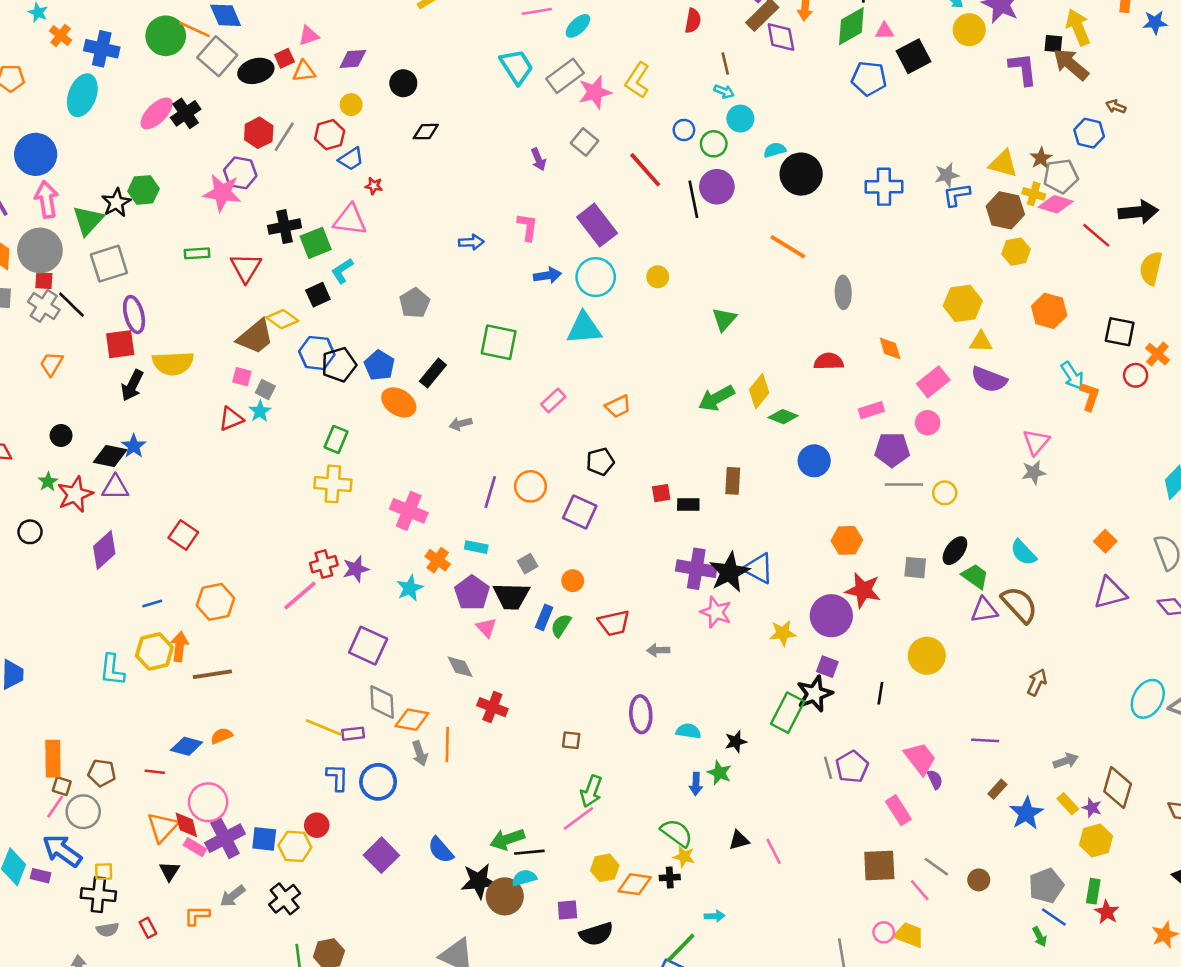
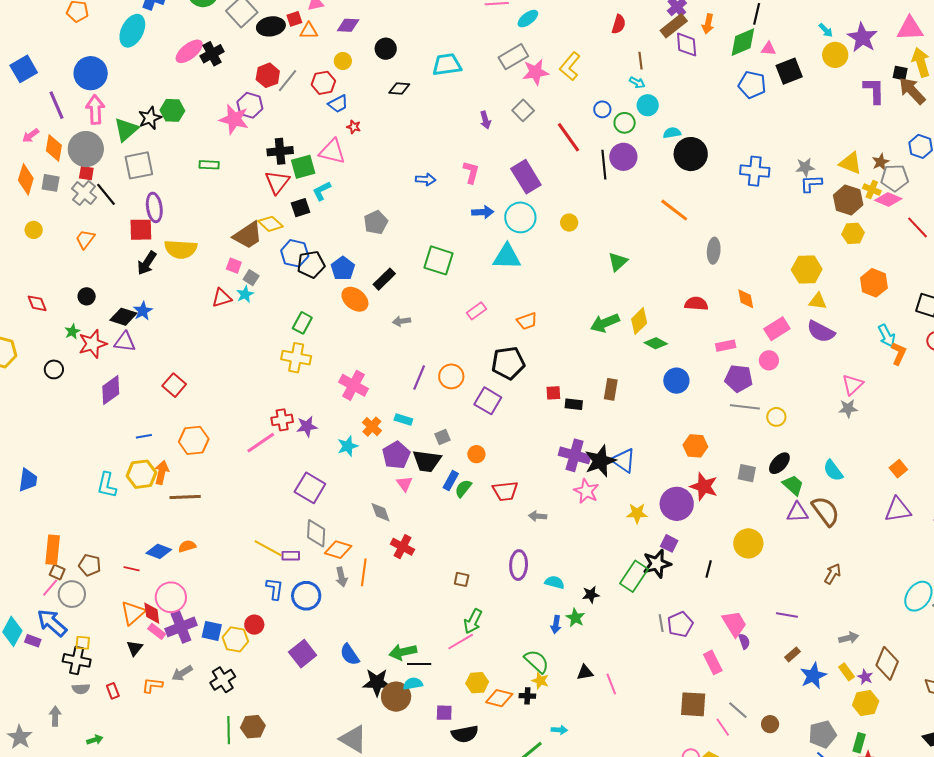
cyan trapezoid: (516, 67) -> (447, 65), moved, turned -72
red triangle: (246, 268) -> (277, 182), moved
black pentagon: (600, 462) -> (508, 363), size x1.5

